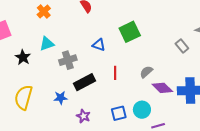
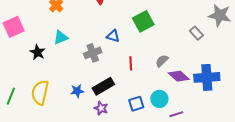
gray cross: (68, 60) -> (93, 53), moved
black rectangle: (85, 82) -> (103, 86), moved

